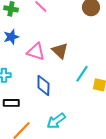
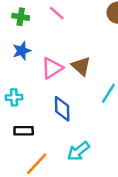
pink triangle: (36, 52) -> (52, 68), turned -48

